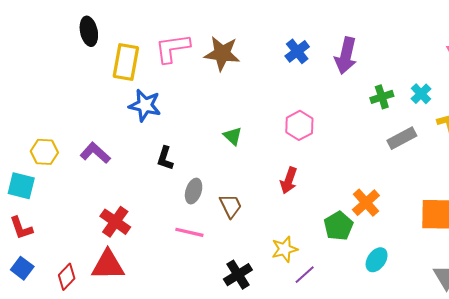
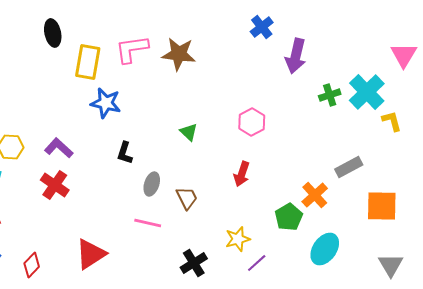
blue cross: (297, 51) -> (262, 27), moved
cyan cross: (421, 94) -> (367, 92), size x1.8
gray rectangle: (402, 138) -> (349, 167), moved
red cross: (115, 222) -> (55, 185), moved
cyan ellipse: (377, 260) -> (325, 249), size x1.4
red triangle: (108, 265) -> (91, 254), moved, turned -32

